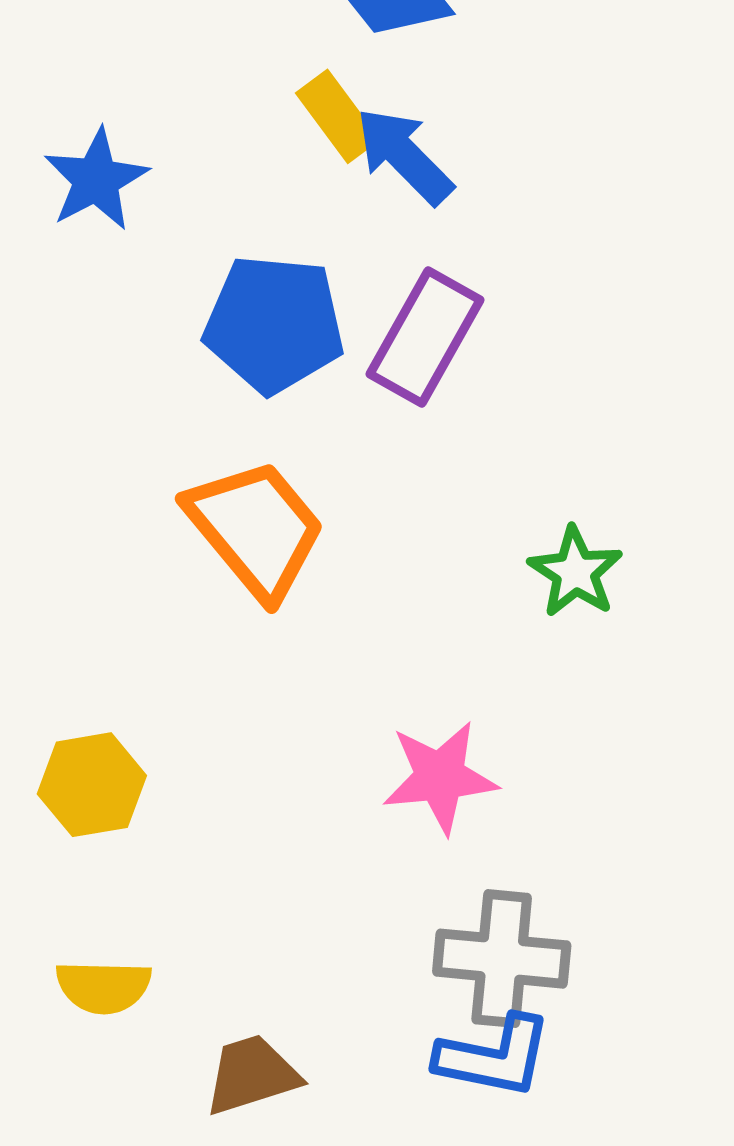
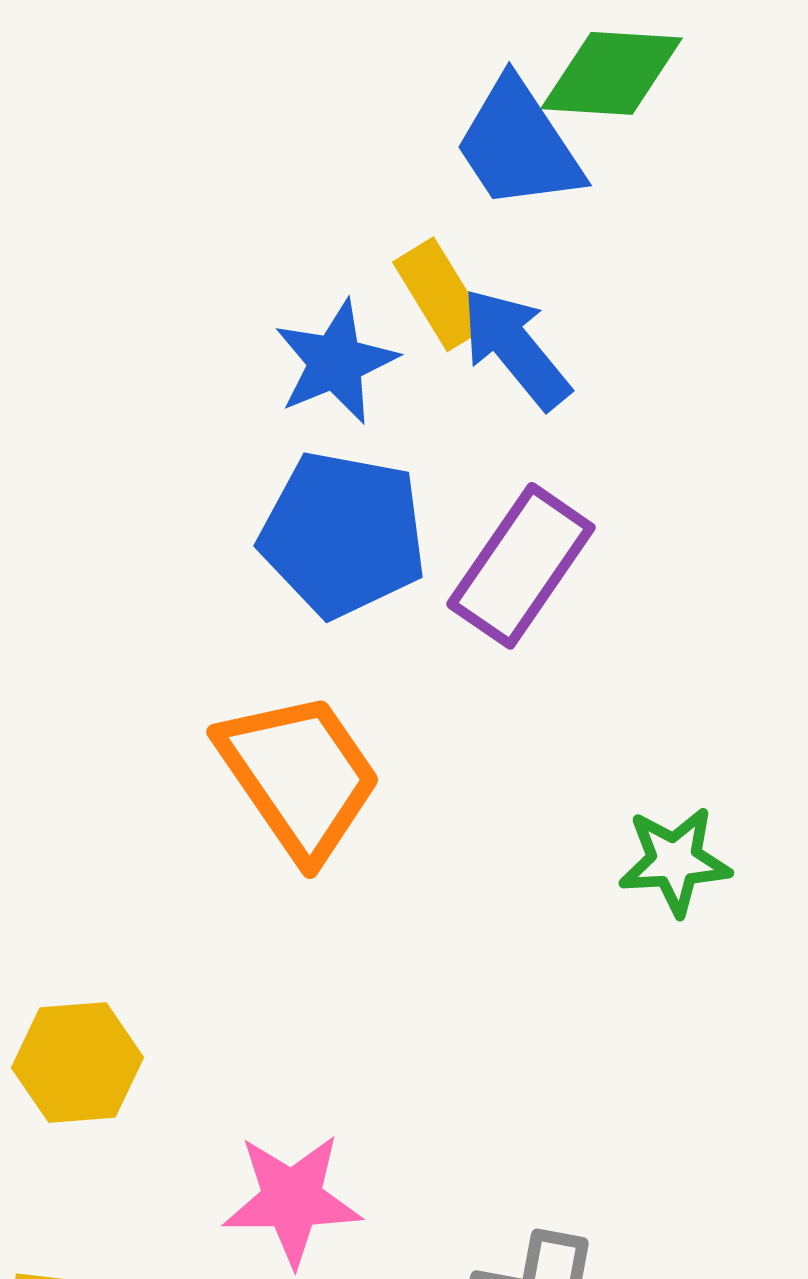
blue star: (96, 180) -> (336, 362), moved
green star: (575, 572) -> (675, 861), turned 30
pink star: (440, 777) -> (292, 1199), moved

